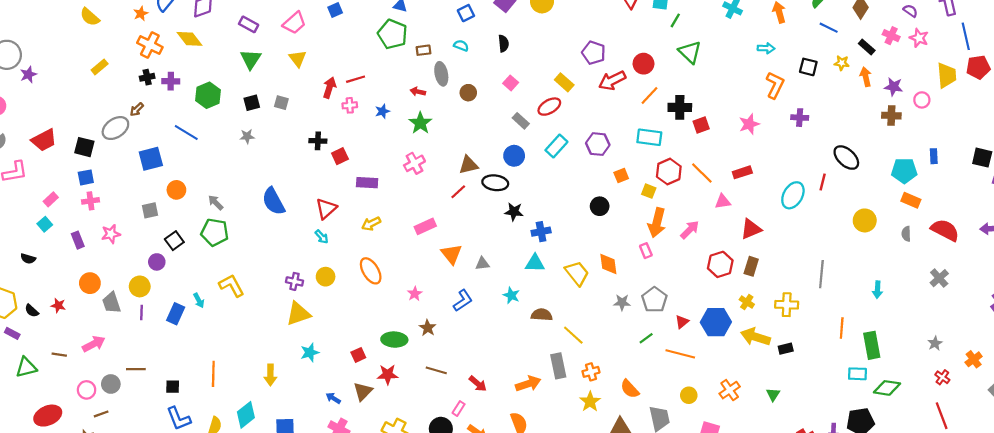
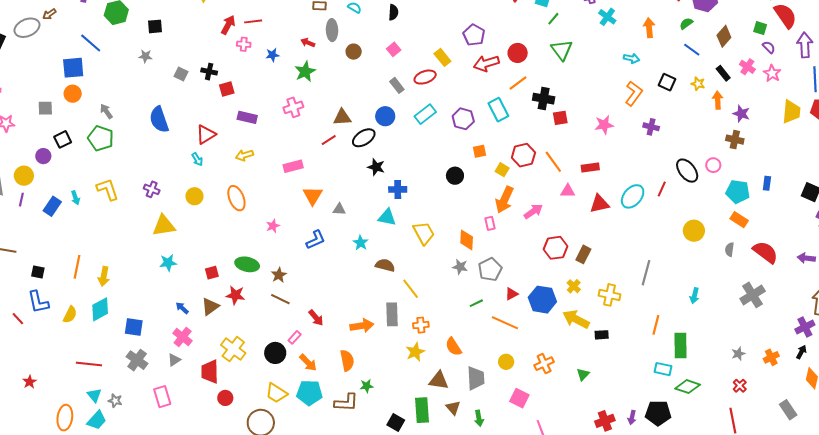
pink circle: (922, 100) -> (713, 165), moved
gray square: (281, 103) -> (181, 74), moved
cyan rectangle: (649, 137) -> (498, 110), moved, turned 45
blue square: (151, 159) -> (73, 68), moved
black ellipse: (495, 183) -> (364, 138), turned -50
red triangle: (751, 229) -> (599, 204), moved
orange diamond: (608, 264) -> (467, 240), moved
gray cross: (939, 278) -> (753, 295), size x1.4
purple cross: (295, 281) -> (152, 189), moved
brown star: (428, 328) -> (279, 275), moved
orange cross: (974, 359) -> (771, 357), moved
yellow arrow: (270, 375) -> (104, 276), moved

